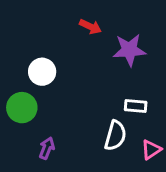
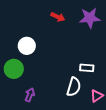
purple star: (129, 50) -> (90, 18), moved

